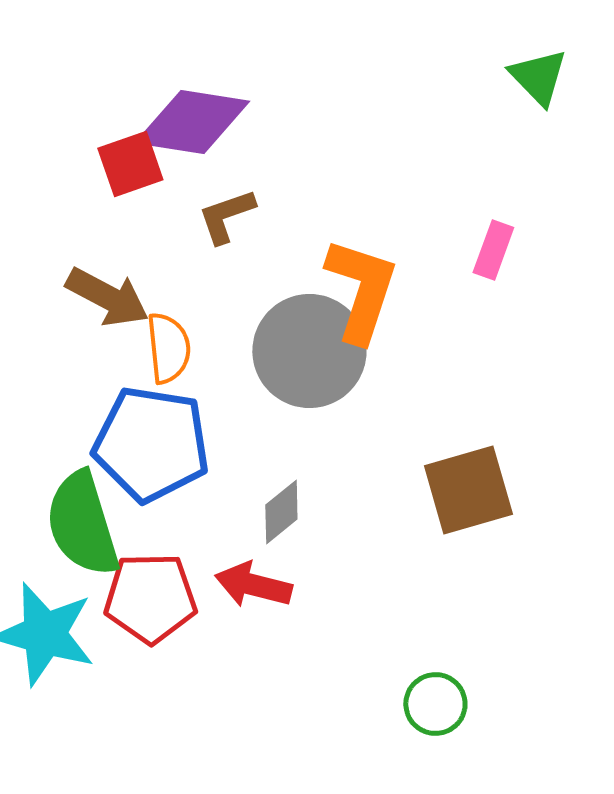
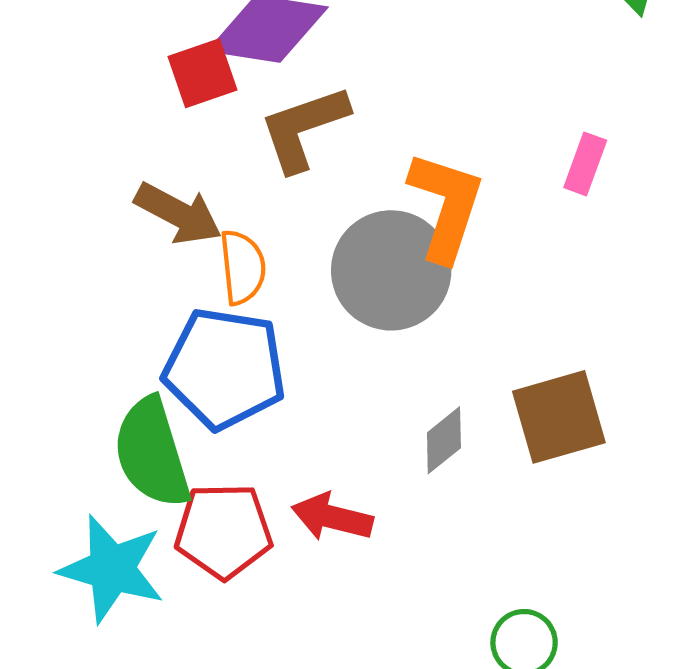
brown L-shape: (226, 216) -> (304, 128), size x1.5
gray diamond: (281, 512) -> (444, 440), moved

